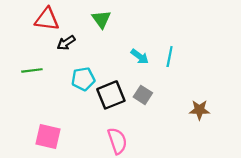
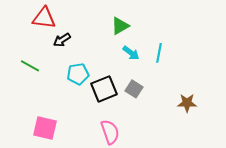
green triangle: (101, 19) -> (120, 26), moved, turned 36
green line: (32, 70) -> (30, 66), turned 36

